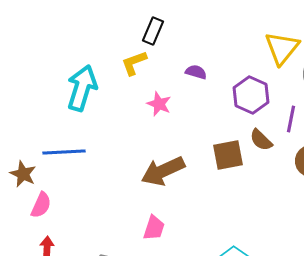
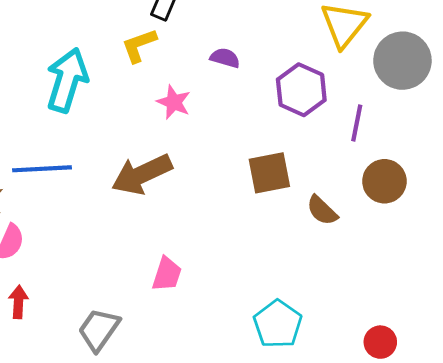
brown semicircle: (261, 140) -> (322, 210), moved
brown arrow: (163, 171) -> (142, 174), moved

